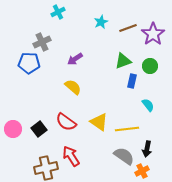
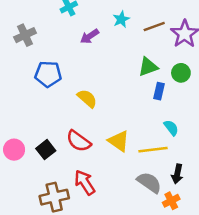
gray cross: (42, 42) -> (25, 35), moved
purple arrow: (75, 59) -> (90, 36), moved
blue pentagon: (29, 63) -> (48, 74), moved
cyan semicircle: (148, 105) -> (171, 128), moved

